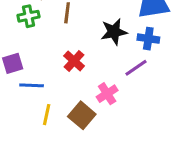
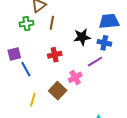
red cross: (74, 61) -> (55, 55), turned 32
blue line: (32, 85) -> (26, 69), turned 56
yellow line: (47, 115) -> (33, 100), moved

